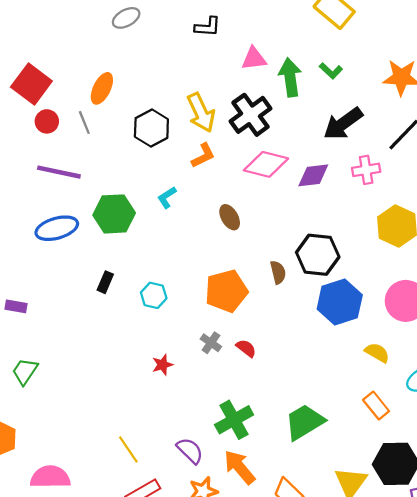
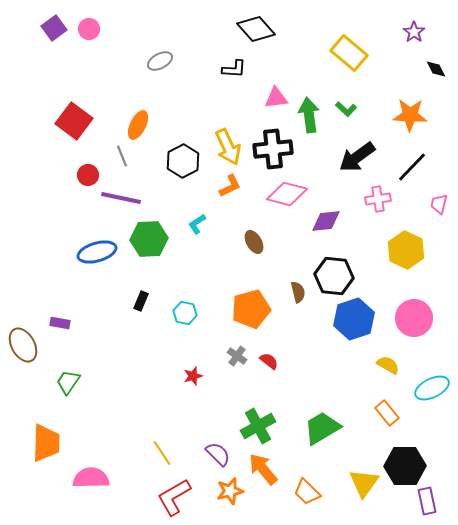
black cross: (251, 115) -> (273, 149), turned 30
red circle: (47, 121) -> (88, 175), moved
purple line: (59, 172) -> (121, 198), moved
purple diamond: (313, 175) -> (326, 221), moved

